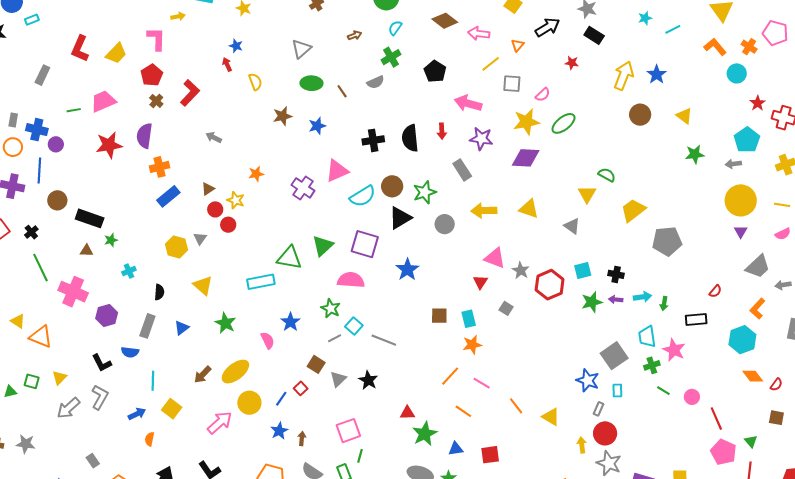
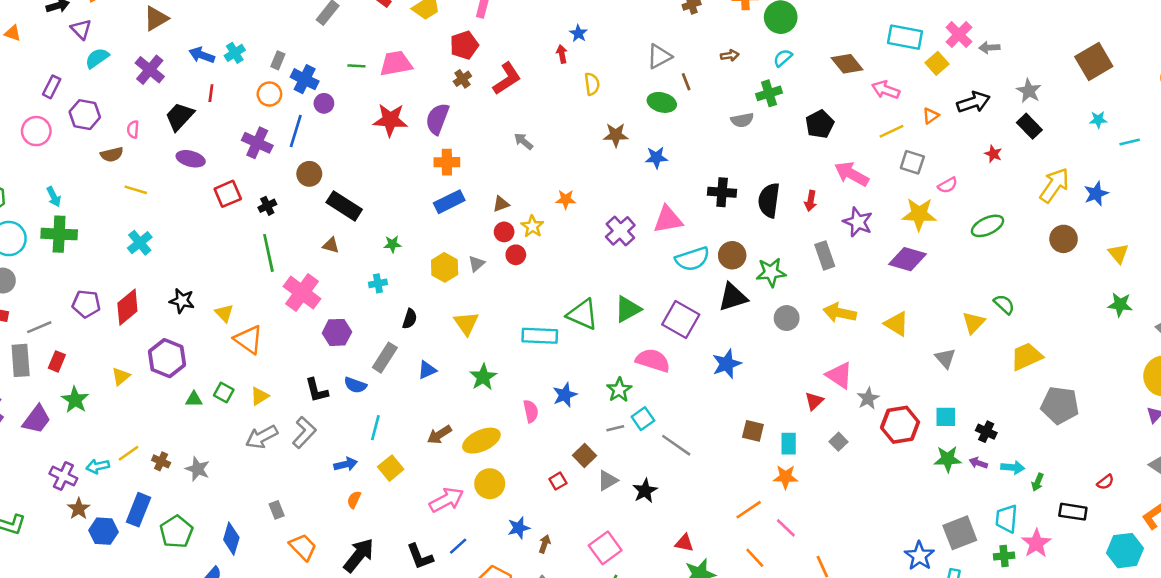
brown line: (342, 91) -> (686, 82), moved
green ellipse: (564, 123) -> (988, 226), moved
green star: (111, 240) -> (392, 244), moved
blue line: (281, 399) -> (458, 546), moved
pink square: (348, 431) -> (605, 548), turned -30

